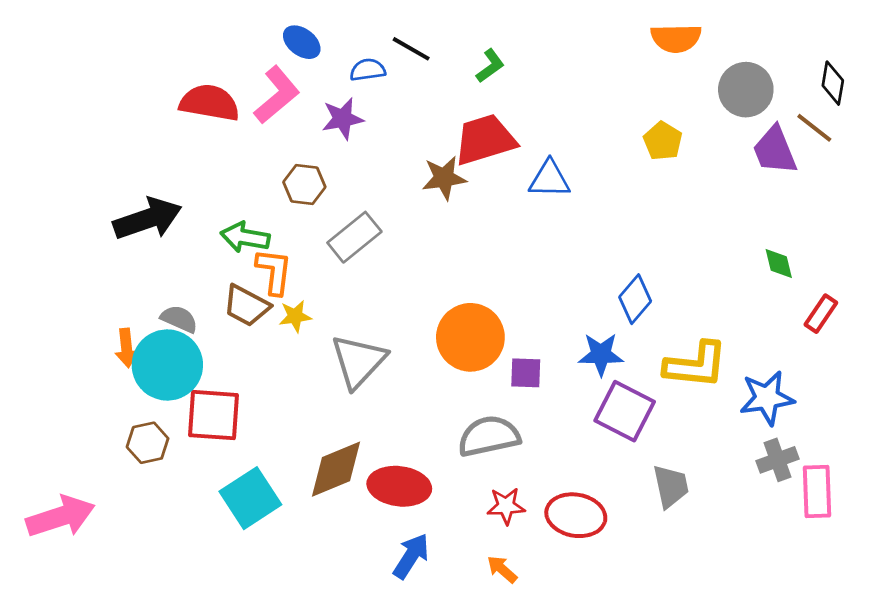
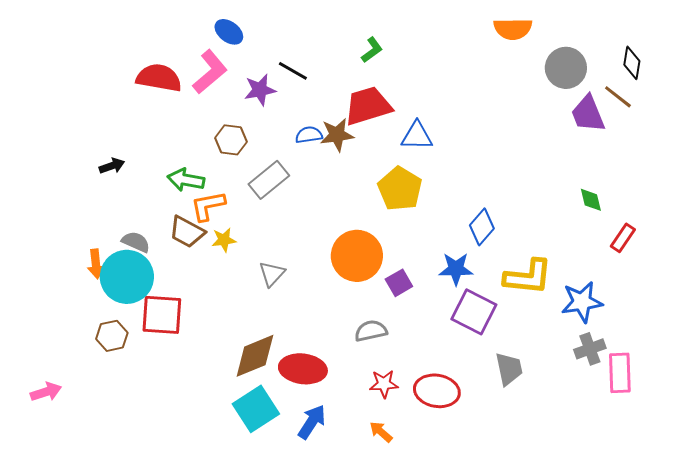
black line: (411, 49) -> (293, 71), moved
blue semicircle: (368, 70) -> (309, 135), moved
yellow pentagon: (663, 141) -> (400, 189), moved, size x1.5
black arrow: (148, 219) -> (112, 166), size x0.5
orange L-shape: (274, 271) -> (208, 206), turned -108
gray triangle: (358, 361) -> (272, 274), size x0.6
purple square: (526, 373) -> (399, 283), turned -32
gray semicircle: (489, 436) -> (371, 331), size x0.7
cyan square: (250, 498) -> (256, 409), moved
pink arrow: (61, 517) -> (46, 392), size x0.6

